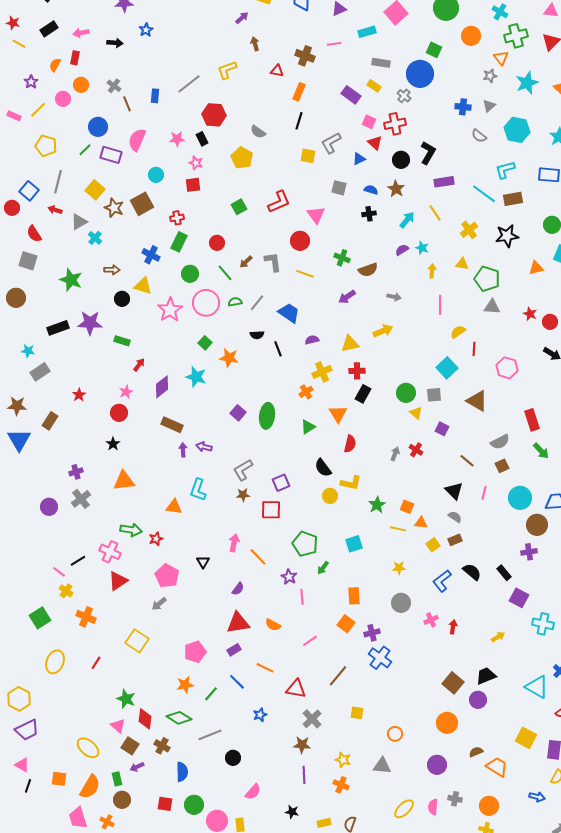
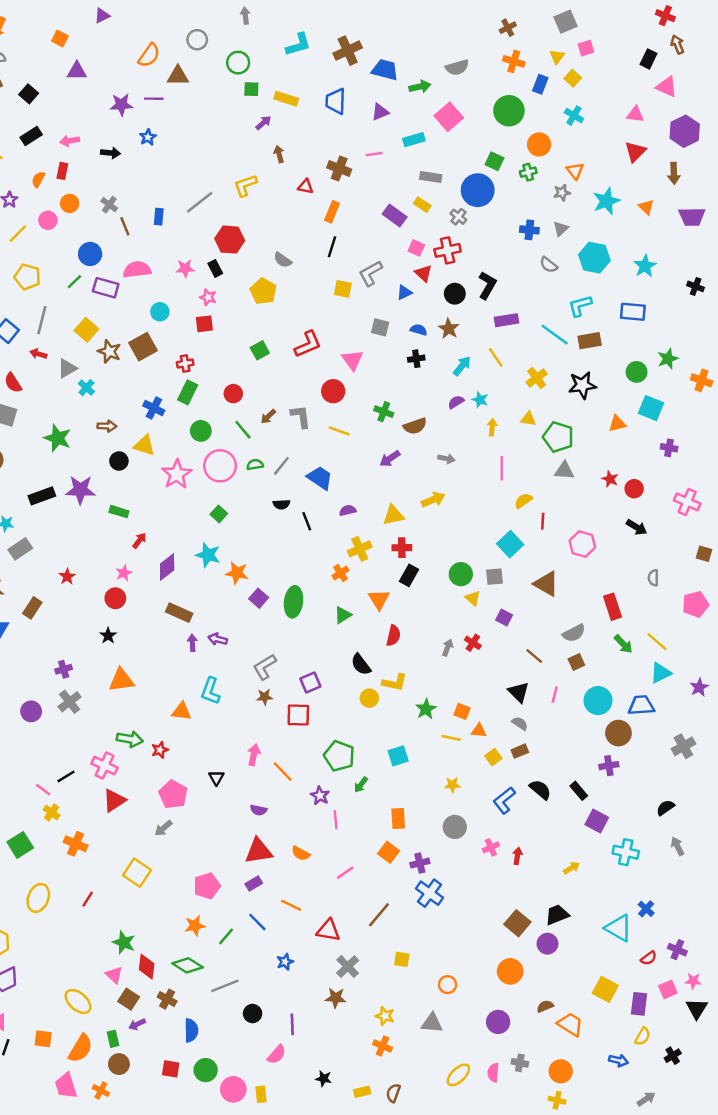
green cross: (516, 36) -> (528, 172), moved, size x0.6
pink semicircle: (137, 140) -> (137, 270), turned 60
orange star: (229, 358) -> (237, 573), moved
purple semicircle: (238, 589) -> (259, 810), turned 64
purple line: (304, 775) -> (292, 1024), moved

